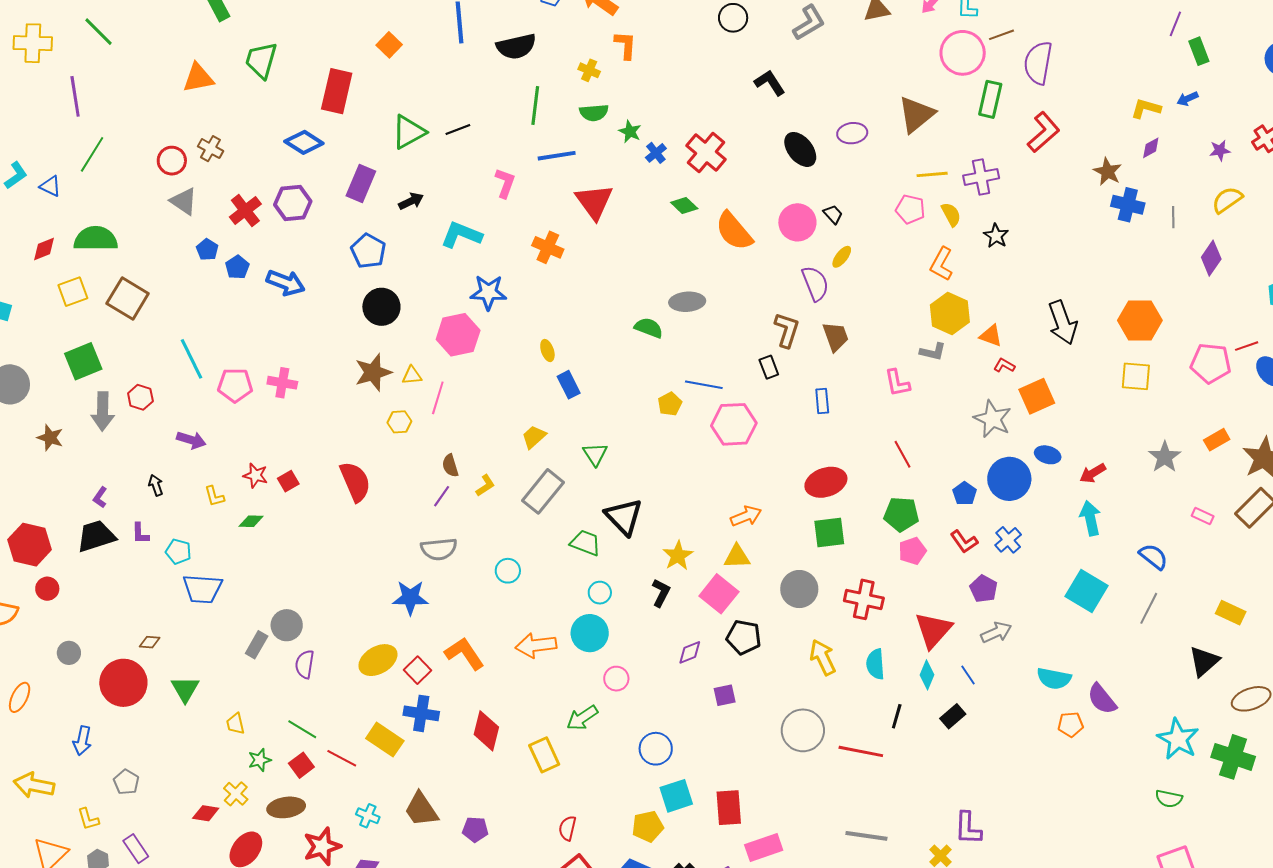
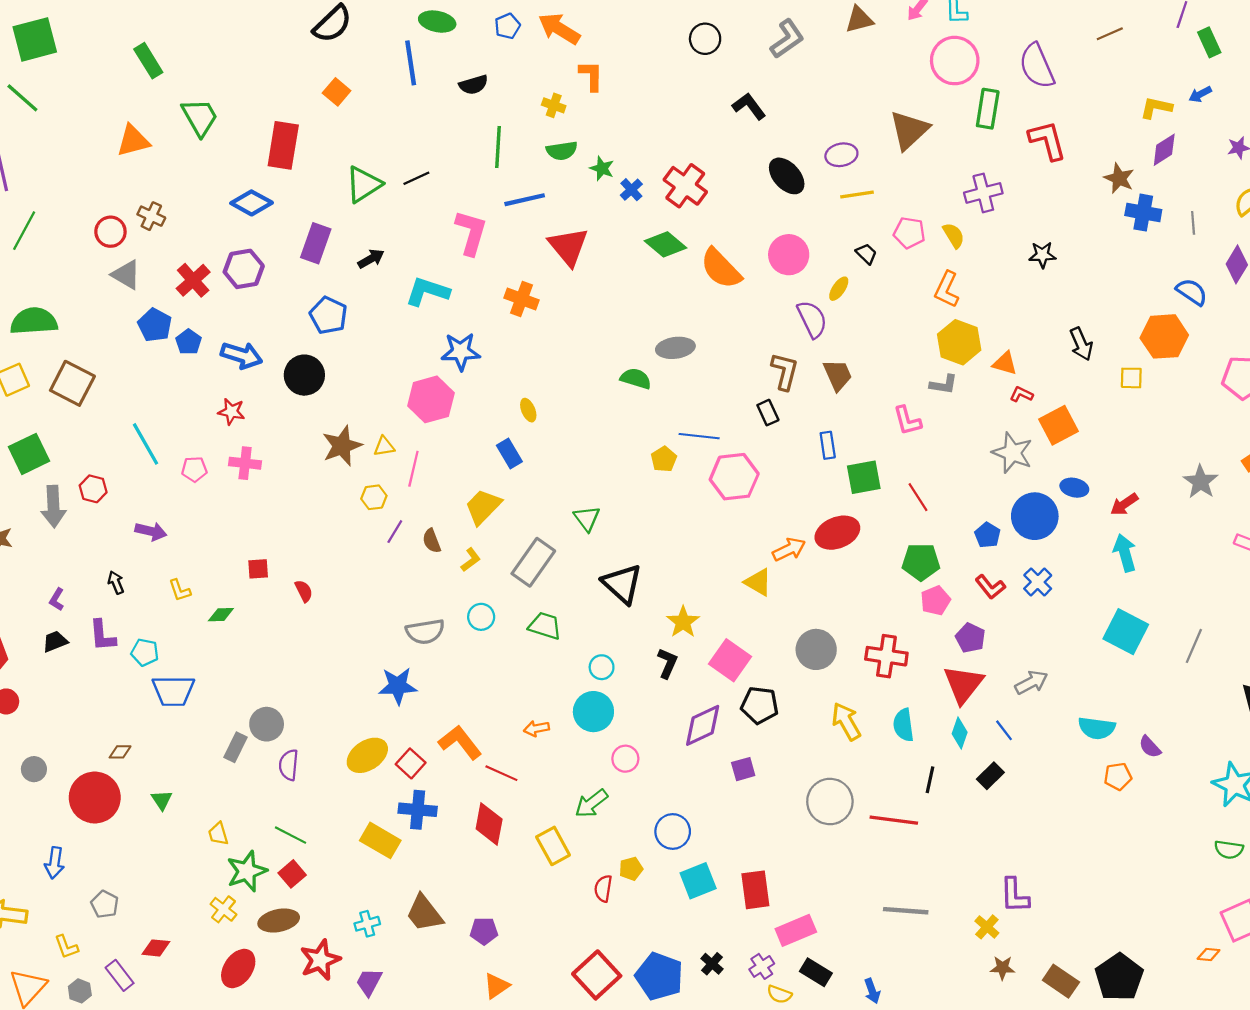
brown line: (1002, 35) -> (1110, 34), moved
black semicircle: (516, 46) -> (474, 85), size x0.7
green trapezoid: (261, 60) -> (200, 117), turned 138
purple semicircle: (1038, 63) -> (1037, 66), turned -30
red L-shape: (1044, 132) -> (1047, 140), turned -60
purple diamond: (1151, 148) -> (1164, 150), size x1.4
yellow line: (932, 174) -> (857, 195), moved
pink L-shape: (505, 183) -> (471, 233), size x1.4
green diamond: (684, 205) -> (665, 244), size x1.4
black trapezoid: (833, 214) -> (866, 254), moved
black star: (996, 236) -> (1042, 255), moved, turned -30
blue pentagon: (207, 250) -> (155, 325), size x1.4
black circle: (381, 307) -> (304, 375), moved
black arrow: (1063, 322) -> (1081, 344), size x0.7
yellow square: (1136, 376) -> (1131, 378), moved, size x0.7
pink pentagon: (235, 385) -> (194, 469), size x0.7
blue rectangle: (569, 385) -> (509, 454), moved
yellow trapezoid: (534, 437) -> (483, 507), moved, size x1.4
red star: (255, 475) -> (231, 412), moved
red square: (288, 481) -> (258, 569), turned 30
red semicircle: (355, 482) -> (304, 591), moved, size x0.5
purple line: (442, 496) -> (395, 532), moved
orange arrow: (746, 516) -> (789, 549), moved
purple L-shape: (140, 533) -> (102, 636), size x1.4
green square: (829, 533) -> (864, 477), moved
black trapezoid: (96, 536) -> (55, 641), size x0.6
green trapezoid: (585, 543) -> (545, 626), moved
yellow triangle: (737, 557) -> (758, 582), moved, turned 36
blue semicircle: (1153, 557) -> (1192, 292), moved
cyan circle: (508, 571) -> (481, 617), moved
purple pentagon: (984, 589) -> (970, 638), moved
orange arrow: (536, 645) -> (536, 728), size x0.6
purple diamond: (690, 652) -> (703, 725), size x1.6
green triangle: (185, 689) -> (162, 800), size x0.7
purple semicircle: (1102, 699) -> (1150, 747), size x0.7
red line: (342, 758) -> (501, 773), moved
green star: (260, 760) -> (247, 871), size x1.6
red diamond: (206, 813) -> (156, 948), moved
cyan cross: (368, 816) -> (367, 924), turned -35
yellow pentagon: (648, 826) -> (631, 869), moved, size x0.7
red semicircle: (567, 828) -> (603, 888), moved

